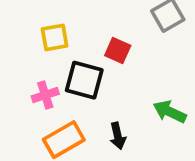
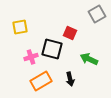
yellow square: (55, 37) -> (20, 27), moved
green arrow: (170, 112) -> (89, 59), moved

